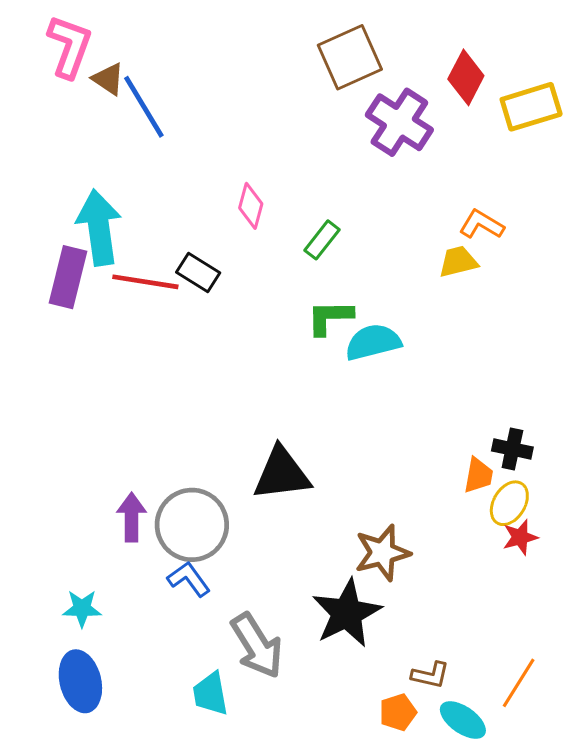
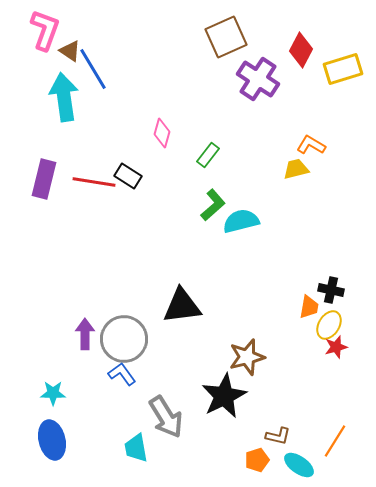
cyan arrow: (99, 228) -> (64, 97), moved
green L-shape: (330, 317) -> (213, 205), turned 140

